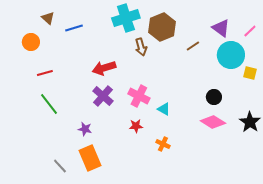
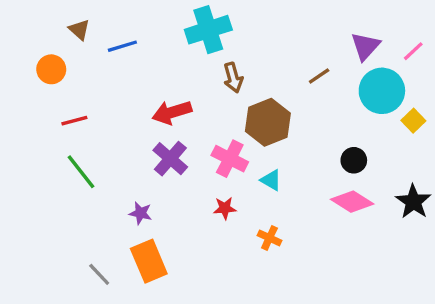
brown hexagon: (162, 27) -> (268, 122), moved
purple triangle: (221, 28) -> (365, 46), turned 36
yellow square: (250, 73) -> (413, 121), turned 32

